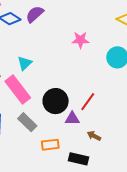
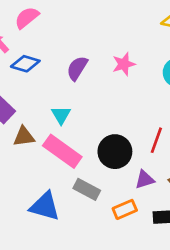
purple semicircle: (35, 14) -> (77, 68), moved
purple triangle: (72, 119) -> (145, 180), moved

